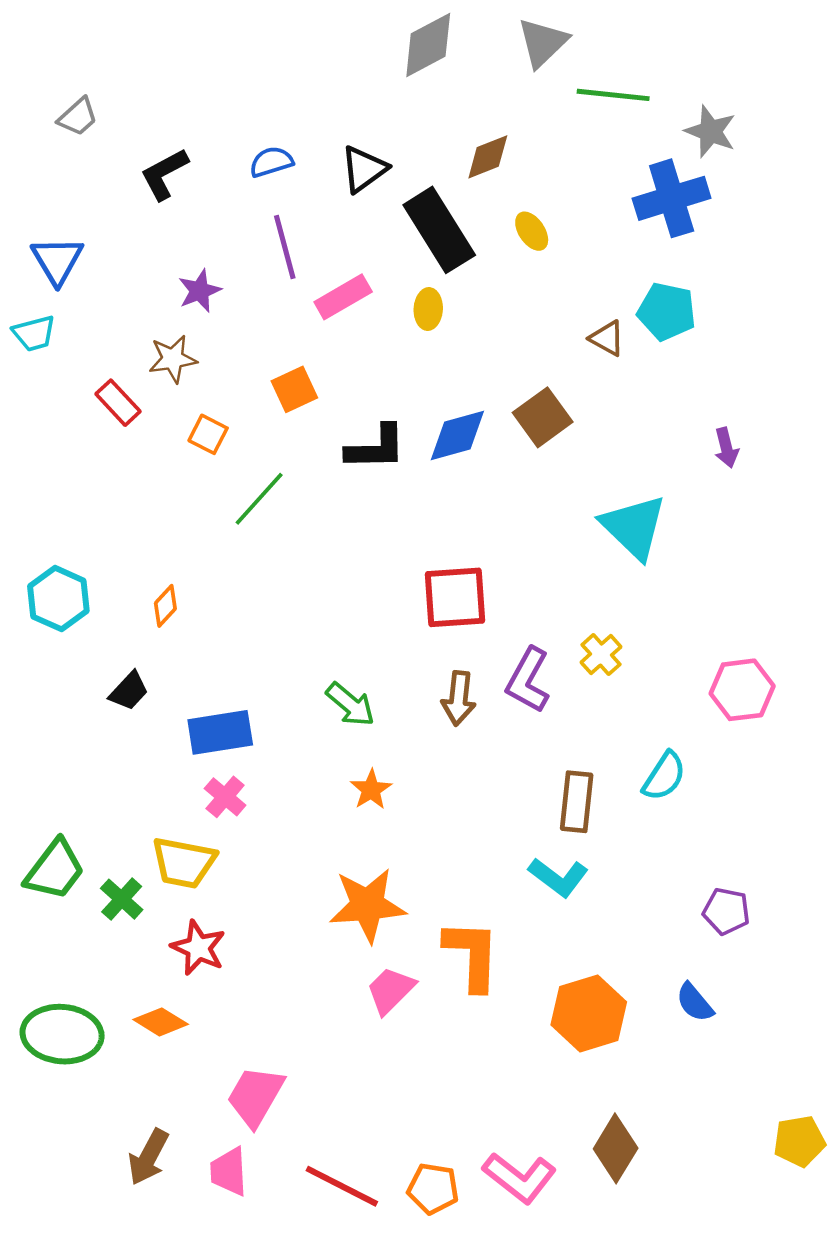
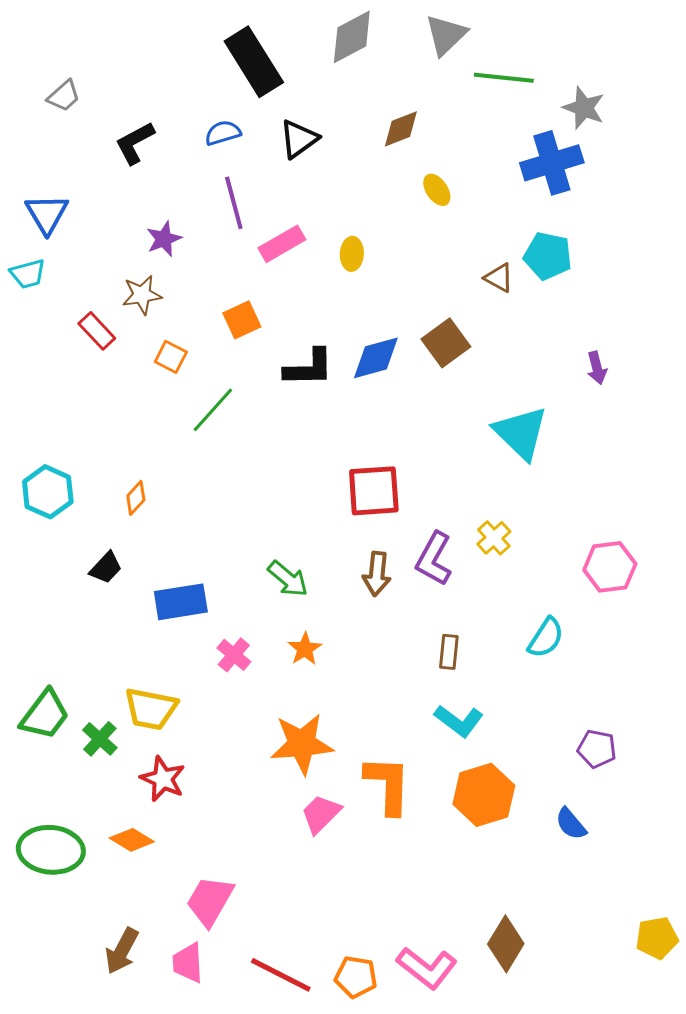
black rectangle: (439, 230) -> (254, 62), moved
pink cross: (225, 797) -> (234, 655), moved
brown rectangle: (577, 802) -> (449, 652), moved, size x0.7
orange hexagon: (589, 1013) -> (484, 795), moved

